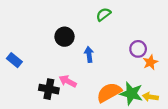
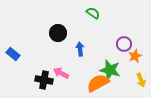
green semicircle: (104, 14) -> (93, 13), turned 72
green star: (131, 94) -> (110, 70), moved
yellow arrow: (150, 97) -> (141, 80), moved, turned -120

